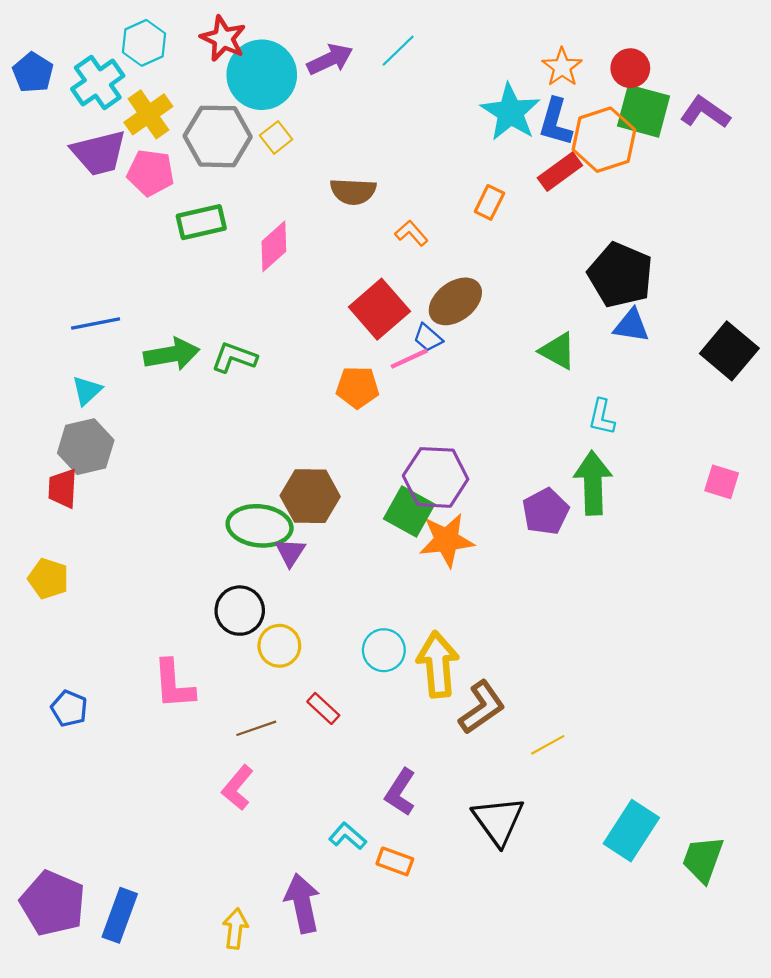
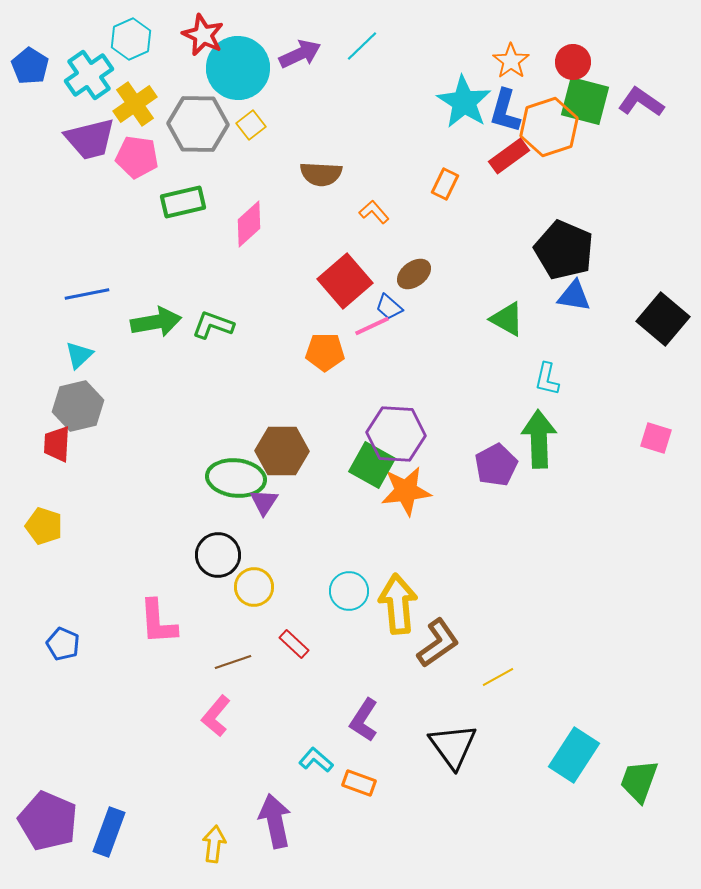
brown ellipse: (455, 301) -> (414, 274), size x0.7

